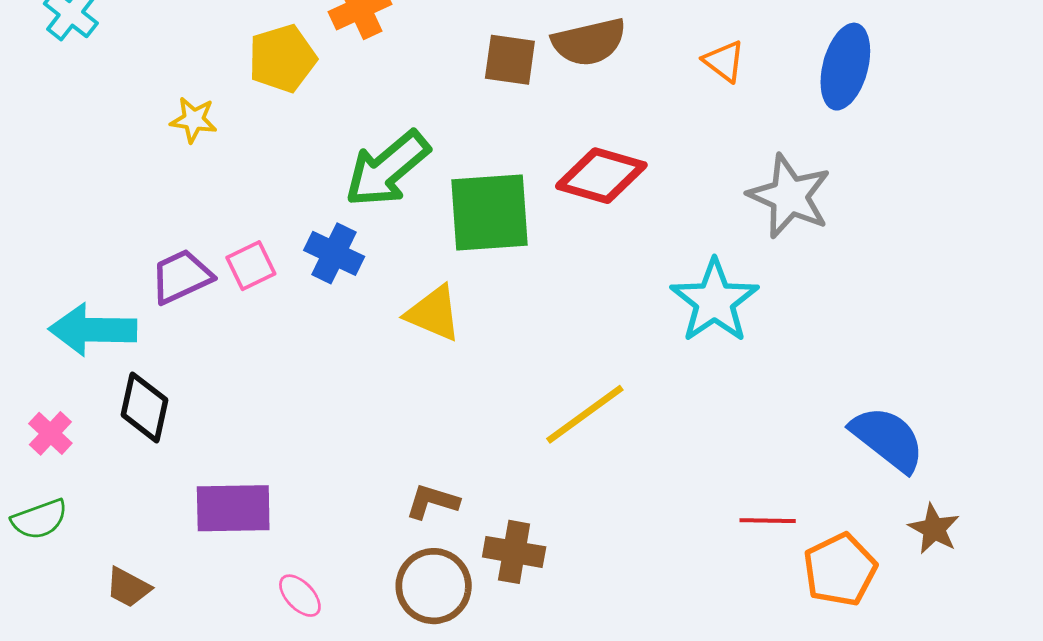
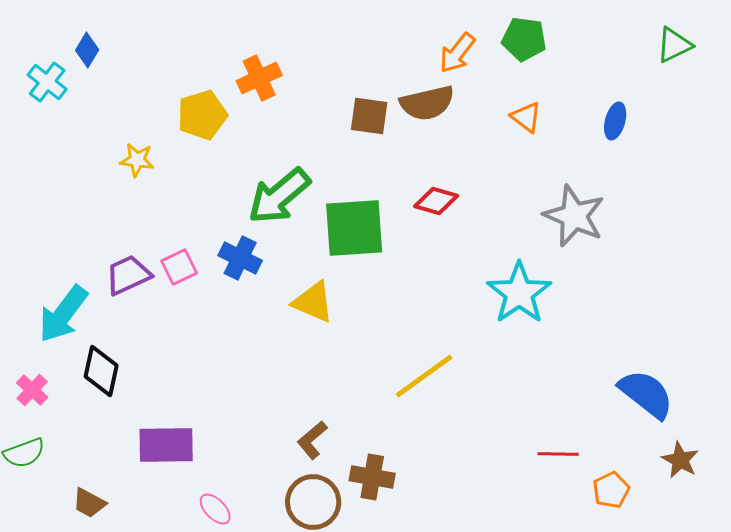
blue ellipse: (845, 67) -> (615, 121), size x0.6
red diamond: (601, 176) -> (436, 201), size x0.7
cyan arrow: (93, 330) -> (63, 314), turned -54
brown L-shape: (432, 502) -> (312, 440), turned -57
orange pentagon: (840, 570) -> (611, 490), size x0.7

